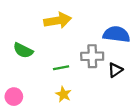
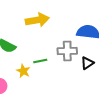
yellow star: (63, 94) -> (23, 71), moved

